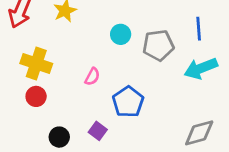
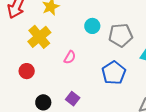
yellow cross: (36, 63) -> (39, 37), moved, turned 30
blue pentagon: (128, 102) -> (114, 73), moved

